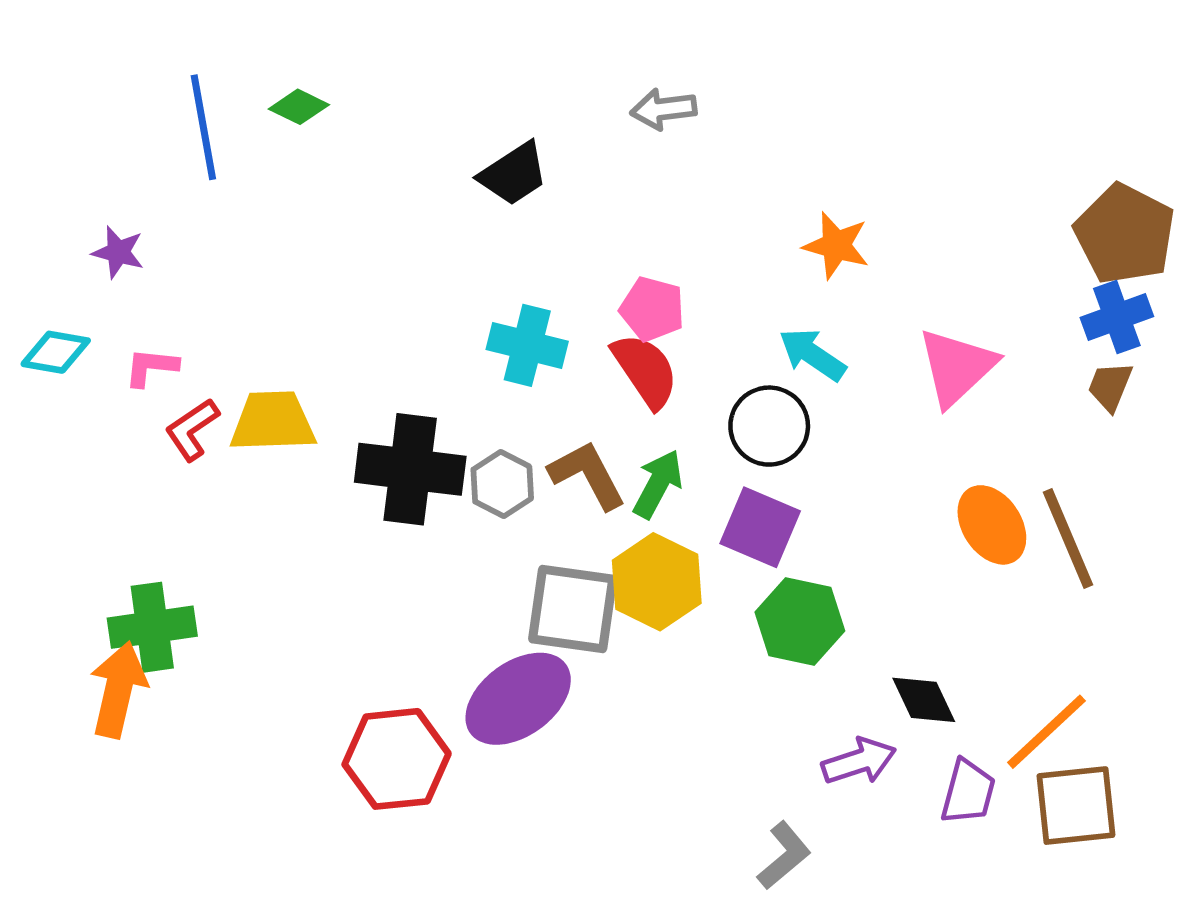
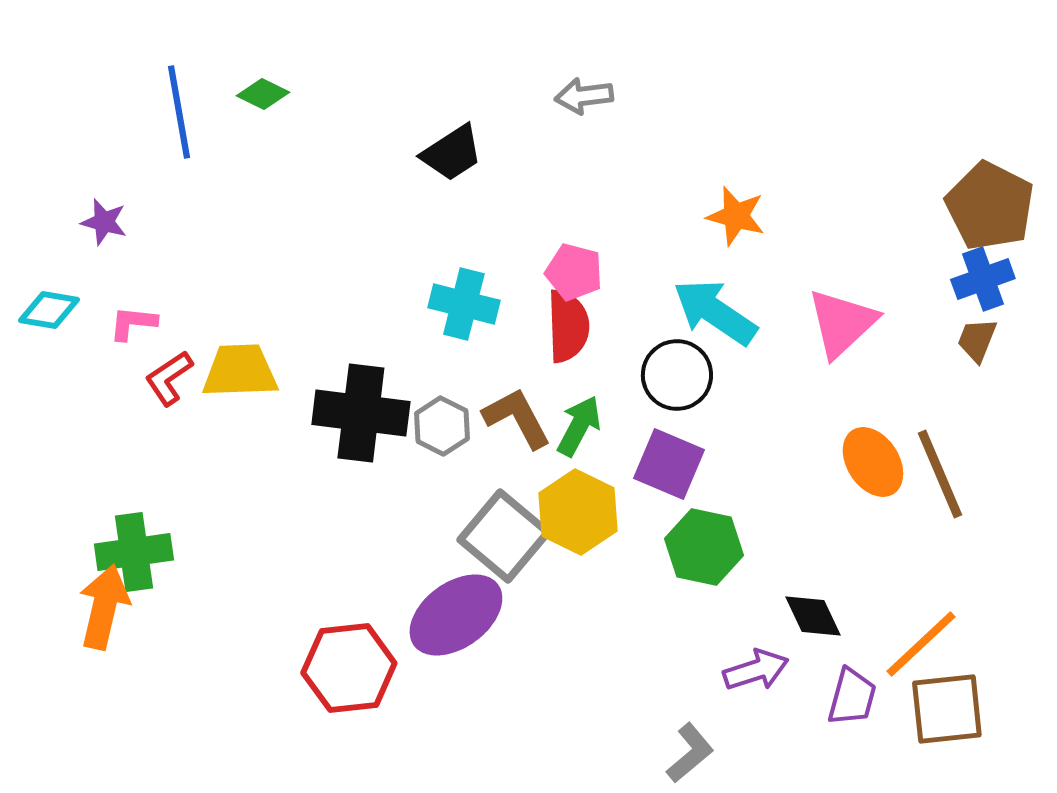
cyan arrow: (812, 354) -> (715, 312), size x1.4
red semicircle: (645, 370) -> (568, 326), turned 32
gray square: (573, 609) -> (504, 536), turned 32

